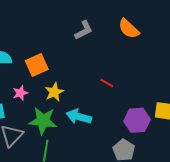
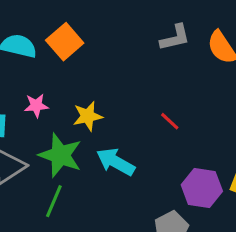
gray L-shape: (84, 30) -> (175, 38), moved
orange square: (37, 65) -> (65, 42), moved, turned -30

